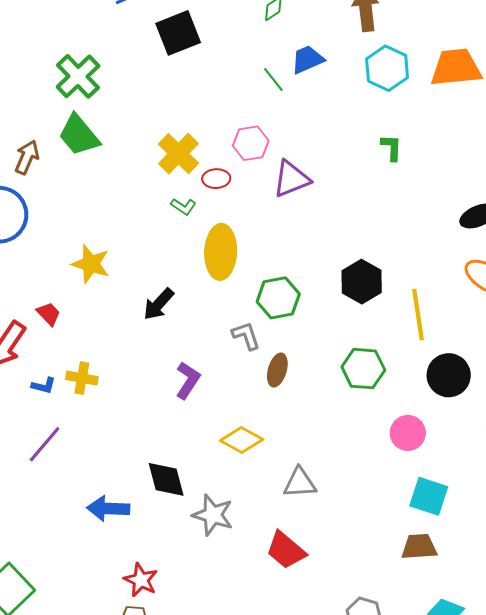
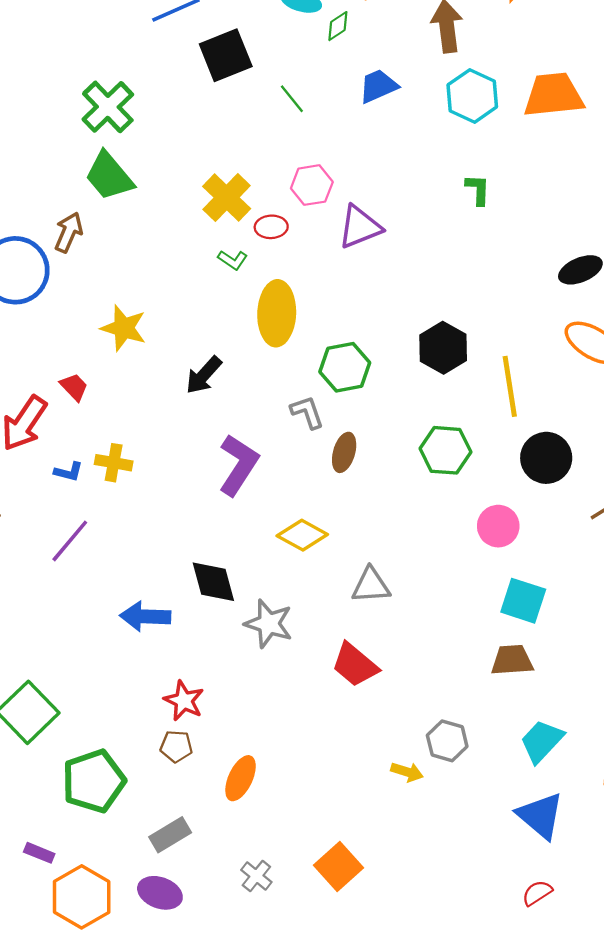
green line: (273, 80) -> (292, 99), moved
brown arrow: (27, 157) -> (69, 232), moved
purple L-shape: (188, 380) -> (239, 465), size x1.4

